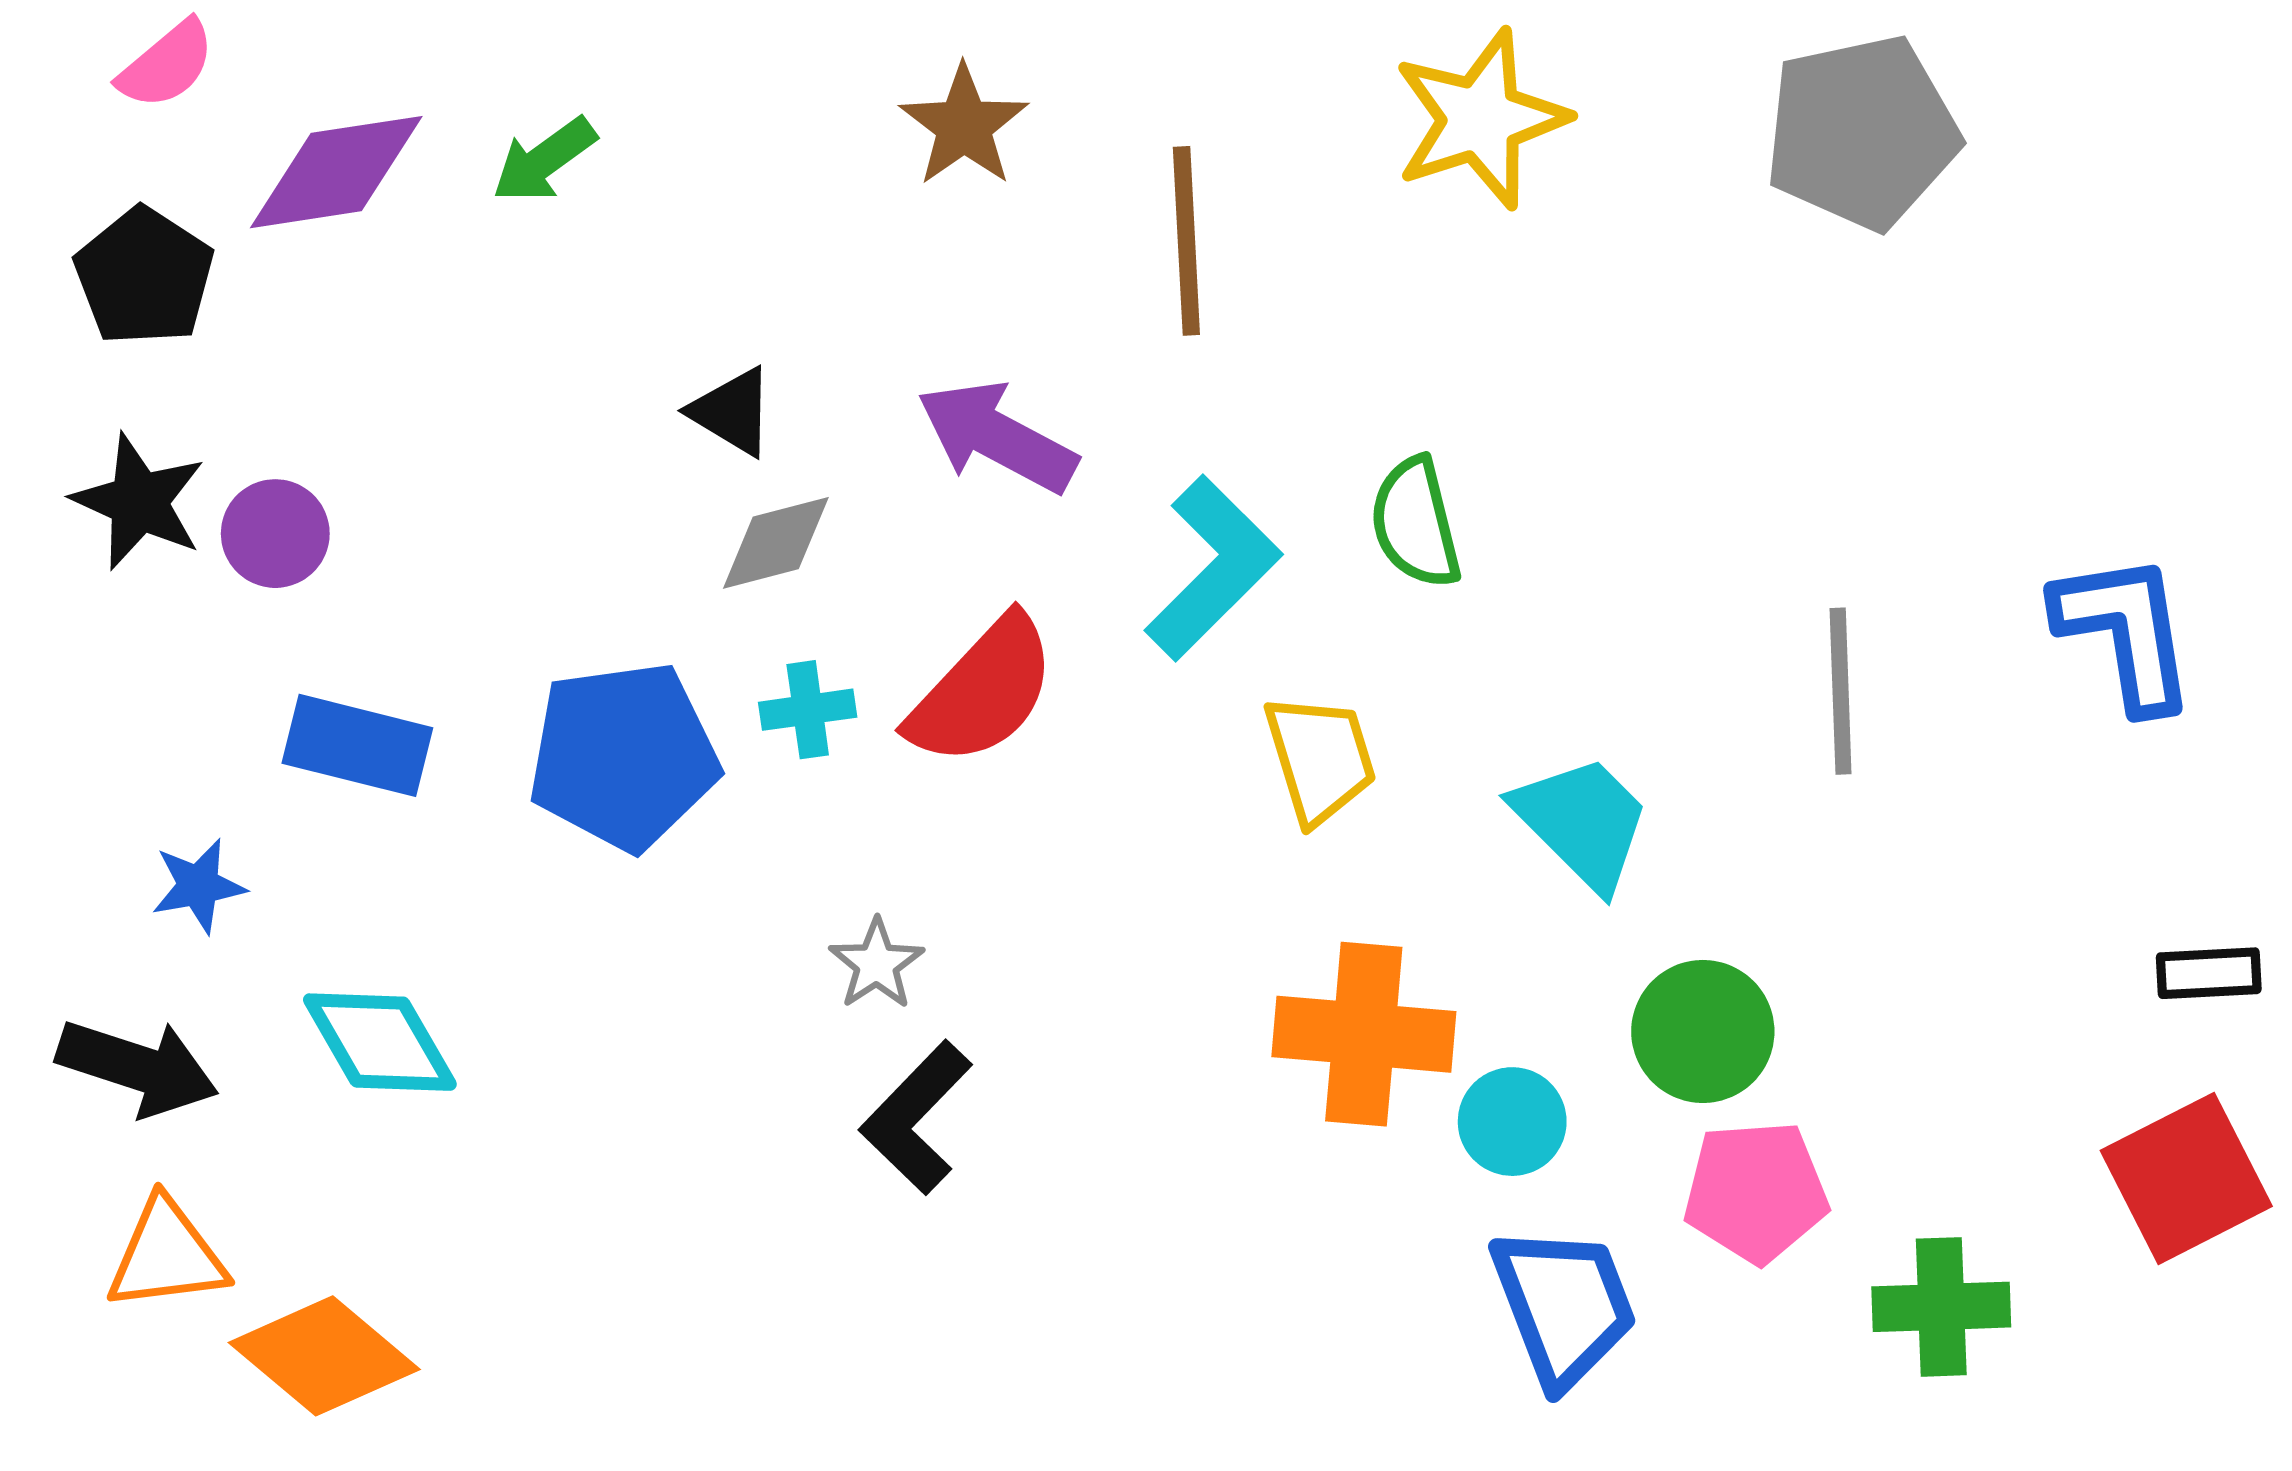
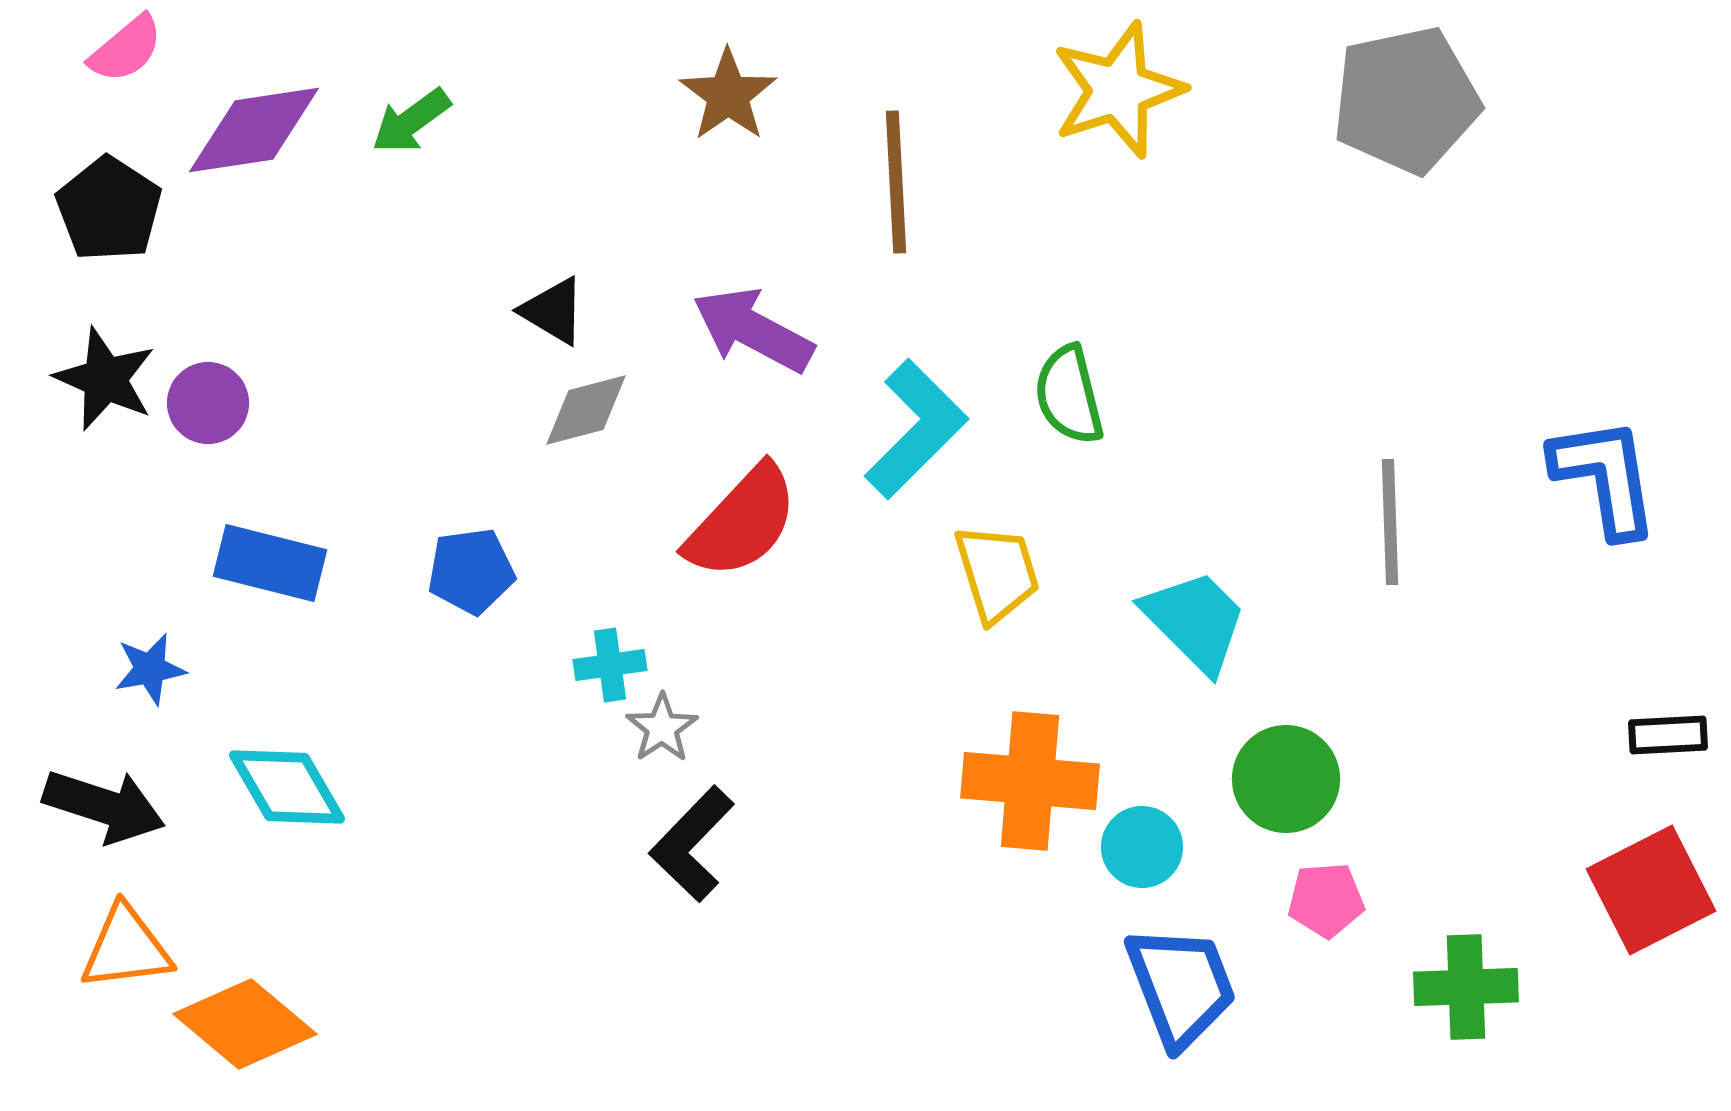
cyan cross: (808, 710) -> (610, 665), moved
blue pentagon: (624, 756) -> (471, 571), size x0.6
pink pentagon: (1756, 1192) -> (1326, 900), size x0.7

